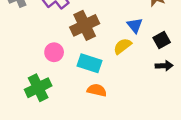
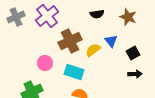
yellow semicircle: (123, 46) -> (93, 50), moved

